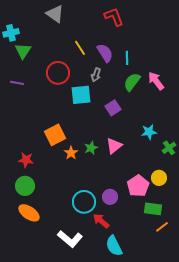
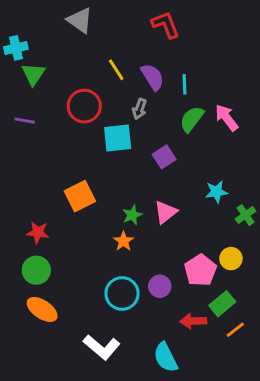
orange star: (71, 153) -> (123, 241), moved
green rectangle: (153, 209) -> (222, 304), turned -48
red arrow: (101, 221) -> (193, 321), moved, turned -42

